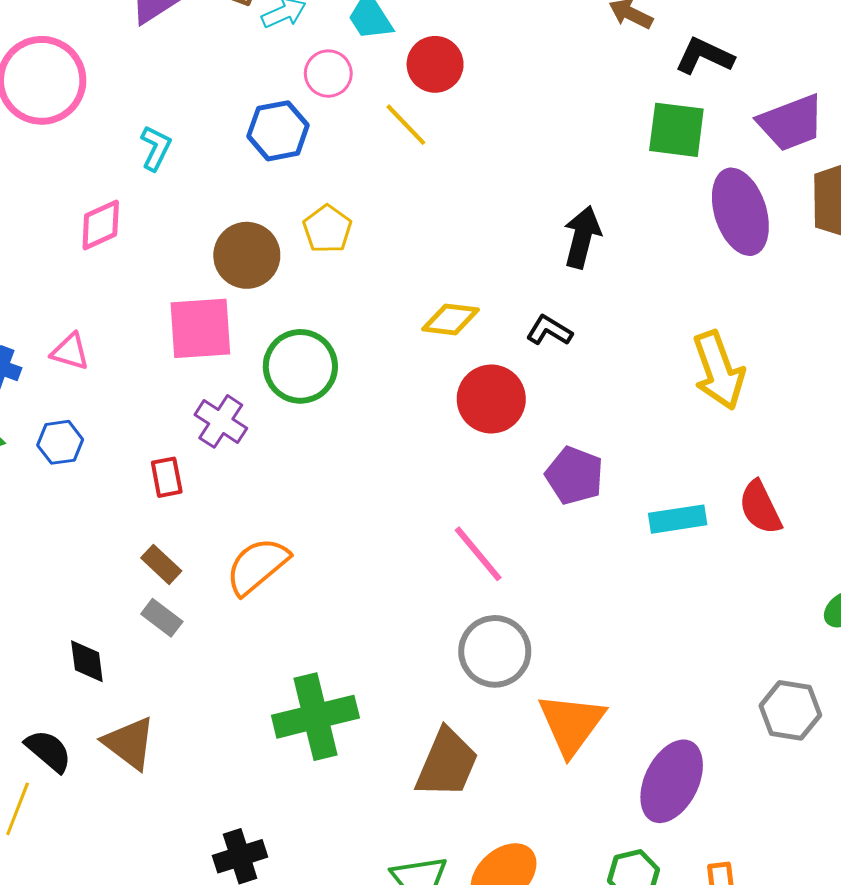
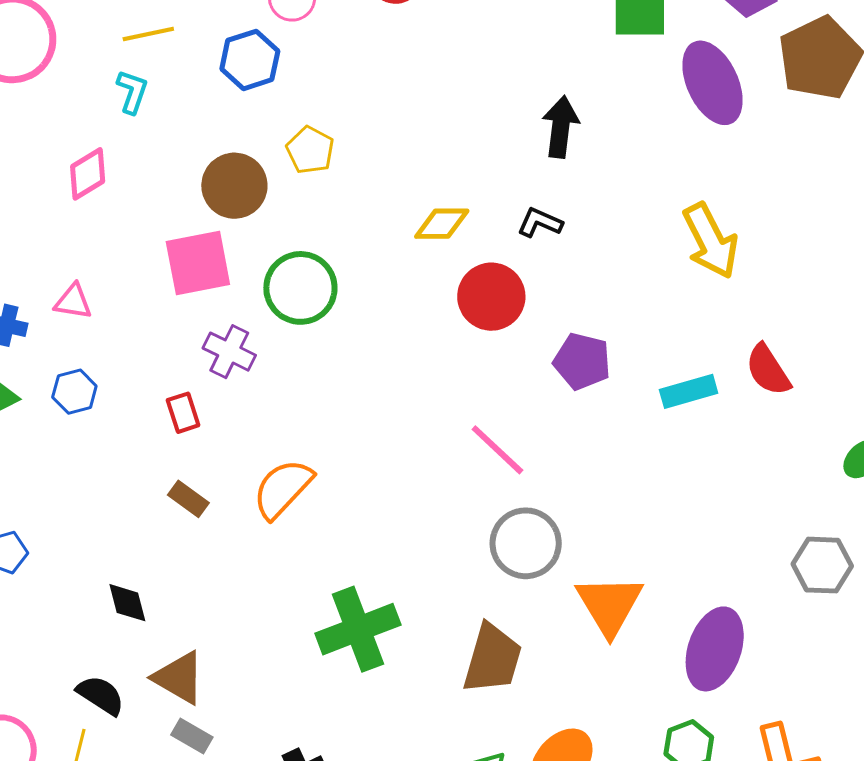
yellow line: (406, 125) -> (148, 34), moved, turned -51
gray rectangle: (162, 618) -> (192, 736), moved

